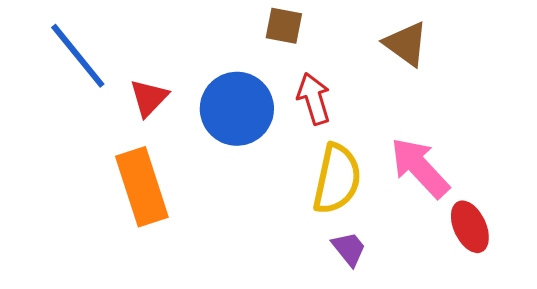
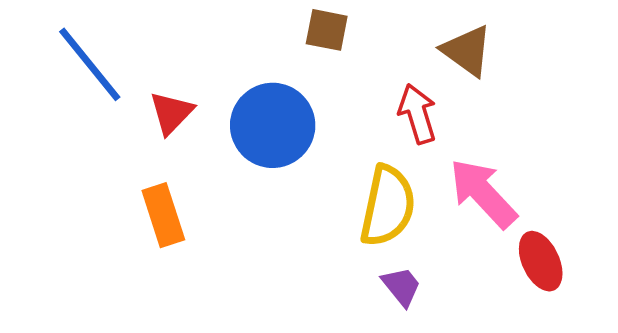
red arrow: (314, 99) -> (418, 114), moved
orange rectangle: (142, 187) -> (163, 215), size x0.7

